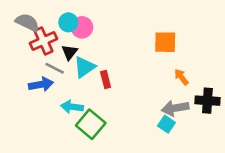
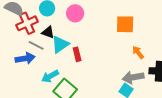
pink circle: (82, 27) -> (75, 13), moved
black triangle: (70, 52) -> (48, 32), turned -48
cyan arrow: (72, 107) -> (50, 76), turned -36

